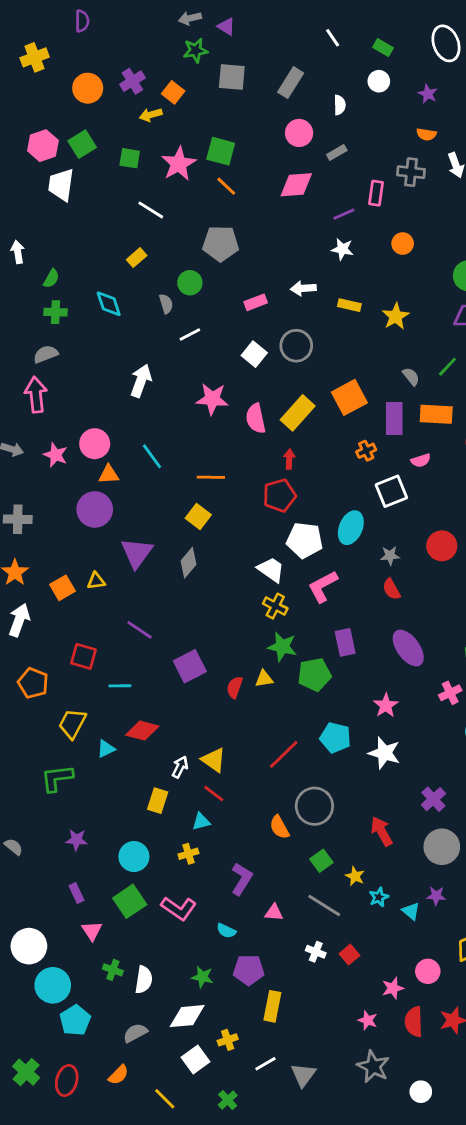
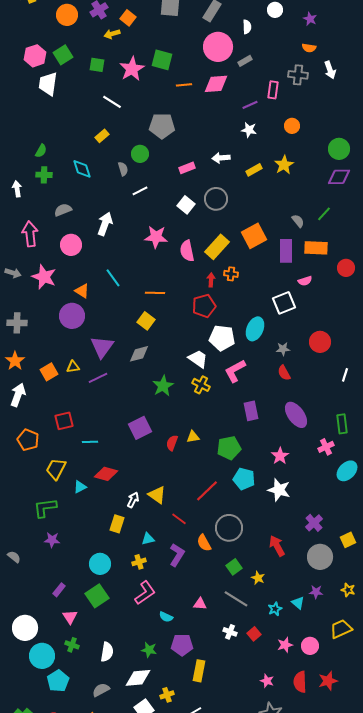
pink circle: (299, 133) -> (218, 47), size x1.5
orange line: (226, 186) -> (184, 85), moved, turned -49
white arrow: (18, 252) -> (17, 189), moved
yellow rectangle: (349, 305) -> (254, 170), turned -42
yellow star: (396, 316) -> (284, 165), moved
gray semicircle: (46, 354) -> (63, 210), moved
pink circle: (95, 444) -> (71, 245), moved
orange cross: (366, 451) -> (231, 274), moved, turned 32
pink star: (56, 455) -> (44, 277), size x1.4
orange triangle: (109, 474) -> (82, 291), turned 35
gray diamond: (188, 563) -> (139, 354), turned 35
purple line: (139, 630) -> (98, 378), moved, turned -60
green star: (282, 647) -> (163, 386), moved, turned 30
red square: (83, 656) -> (64, 421), turned -30
green pentagon: (314, 675) -> (229, 448), moved
red line: (214, 794) -> (179, 519), moved
purple star: (76, 840) -> (52, 540), moved
purple L-shape: (242, 879) -> (177, 555), moved
purple rectangle: (76, 893) -> (59, 590), turned 64
cyan star: (379, 897) -> (275, 609), moved
pink L-shape: (179, 908) -> (145, 593), moved, turned -70
green cross: (113, 970) -> (72, 645), moved
pink star: (393, 988) -> (285, 645), moved

